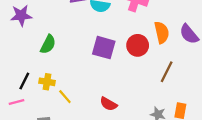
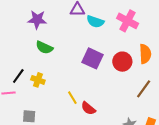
purple star: (21, 15) -> (37, 20), moved
green semicircle: (48, 44) -> (44, 47), turned 78
yellow line: (65, 97) -> (72, 98), moved

